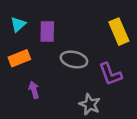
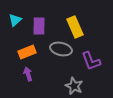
yellow rectangle: (119, 32) -> (75, 27), moved
orange rectangle: (19, 58) -> (27, 52), moved

